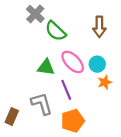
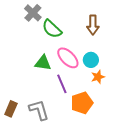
gray L-shape: (42, 104) -> (39, 110), moved
orange pentagon: (73, 121) -> (82, 103), moved

